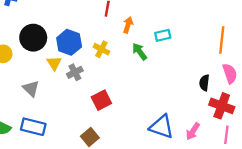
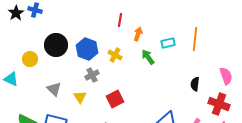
orange line: (222, 40) -> (195, 39), moved
yellow triangle: (54, 63) -> (80, 97), moved
black semicircle: (204, 83) -> (195, 84), moved

